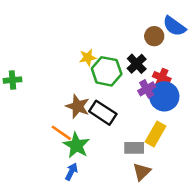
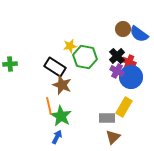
blue semicircle: (174, 26) -> (139, 34), moved
black cross: (137, 64) -> (117, 56), moved
purple cross: (147, 89) -> (117, 71), turned -32
black rectangle: (103, 113) -> (55, 67), moved
orange line: (61, 133) -> (49, 106), turned 42

